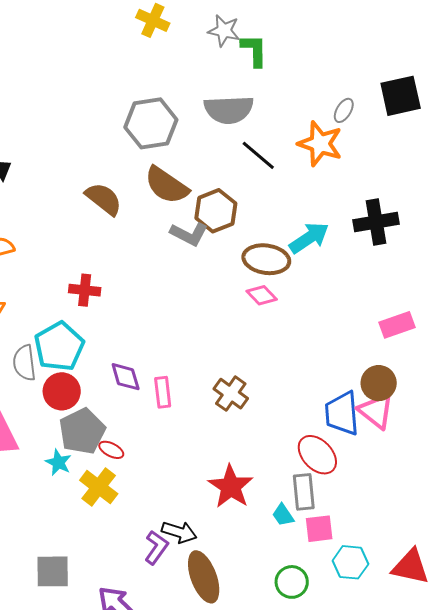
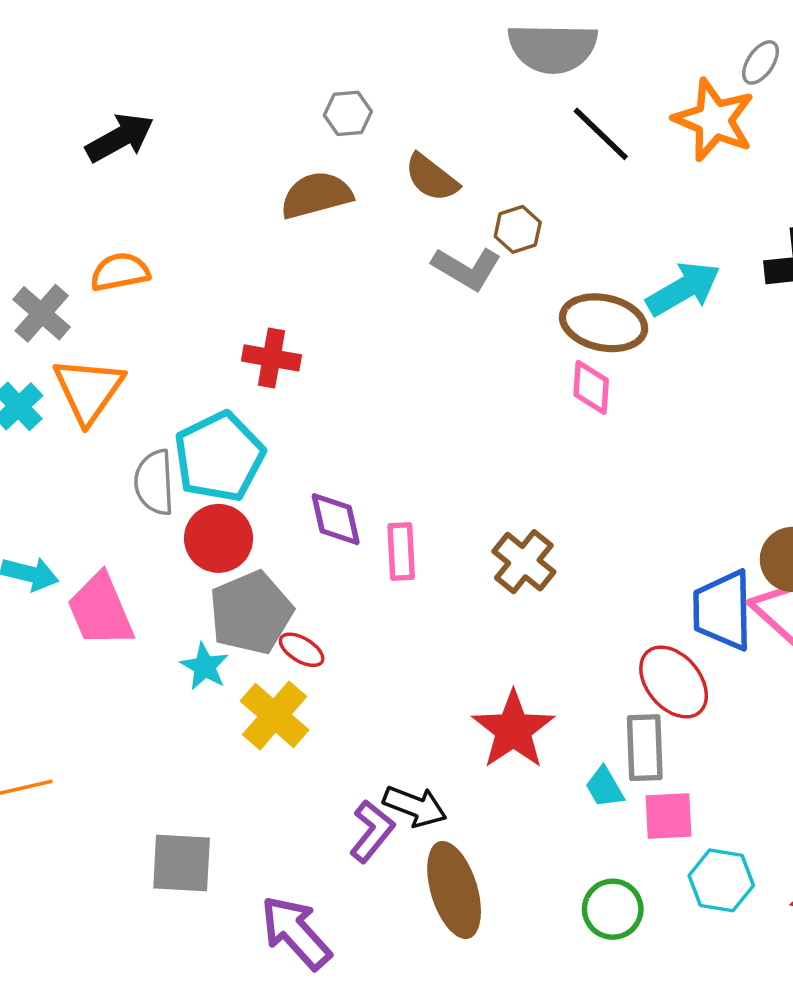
gray hexagon: (151, 123) -> (348, 113), moved, size x0.5
brown semicircle: (167, 185) -> (432, 178), size x0.7
brown semicircle: (104, 199) -> (316, 195), turned -57
brown hexagon: (216, 211) -> (518, 229), size x0.6
pink diamond: (262, 295) -> (591, 387), turned 44

